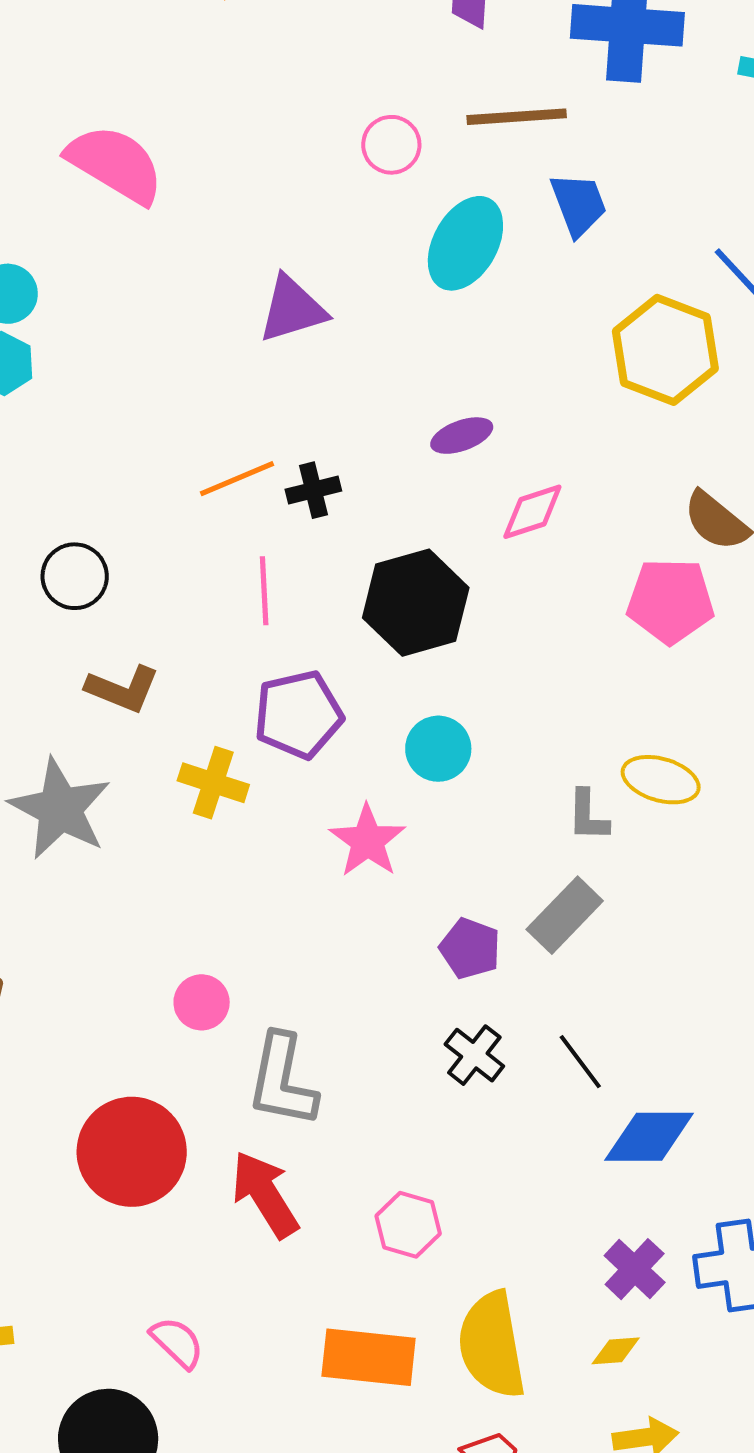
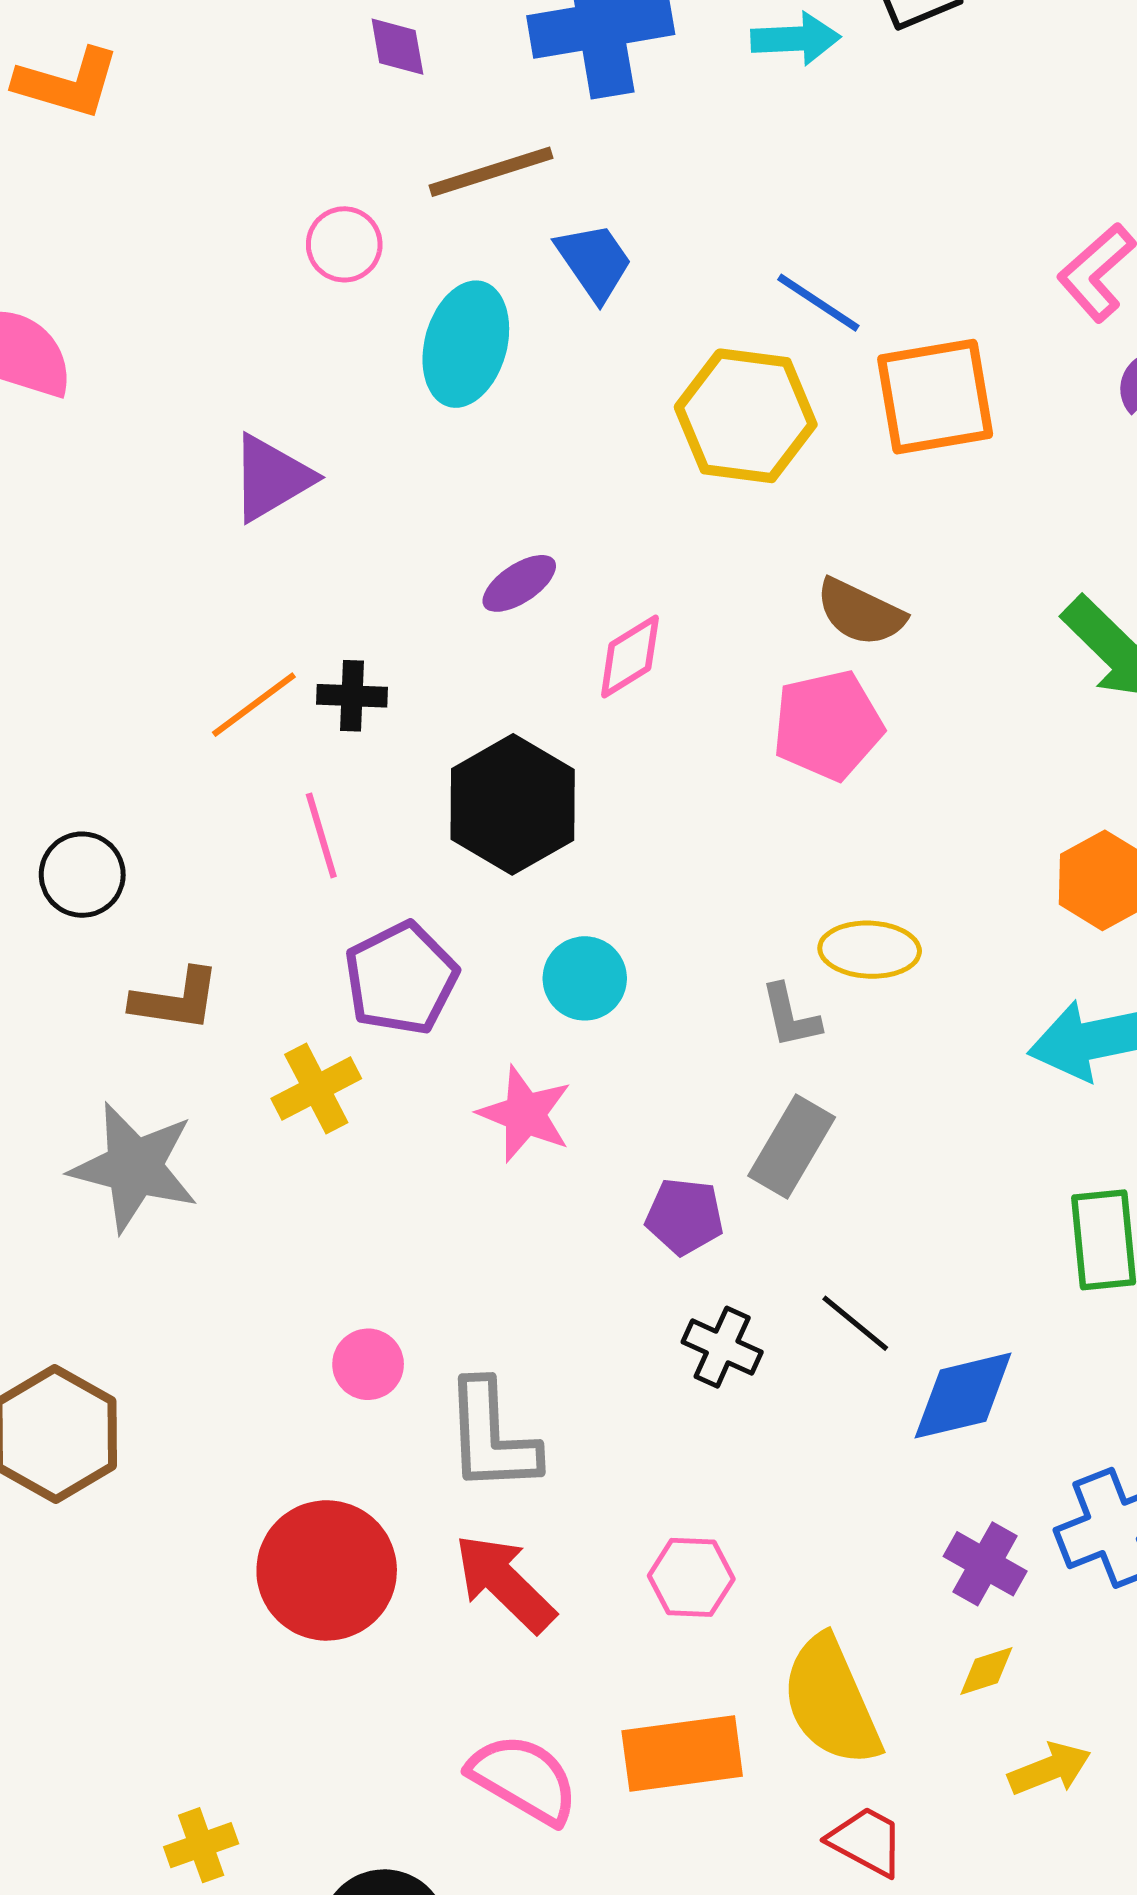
black cross: (313, 490) -> (352, 696), turned 30
yellow cross: (213, 783) -> (316, 1089), turned -32
pink semicircle: (177, 1343) -> (524, 1779), moved, size x1.5

